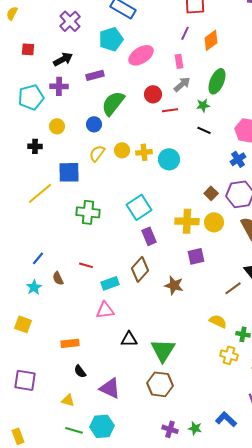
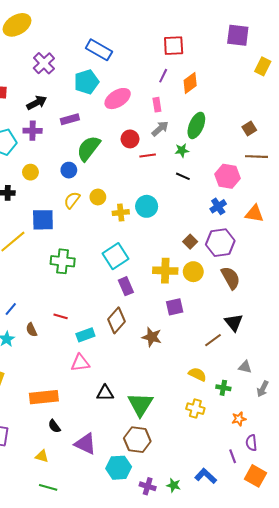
yellow cross: (144, 152) -> (121, 213), moved
orange rectangle: (70, 343) -> (44, 397), size x1.5
yellow cross: (229, 355) -> (195, 409), moved
cyan hexagon: (102, 426) -> (119, 468), moved

